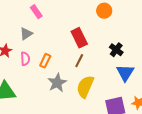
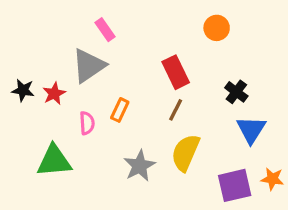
gray triangle: (26, 34) -> (89, 66), size x1.6
pink semicircle: (25, 59) -> (87, 123), moved
gray star: (57, 83) -> (139, 166), moved

